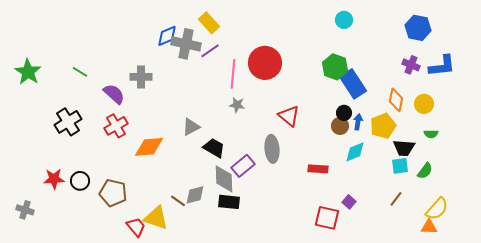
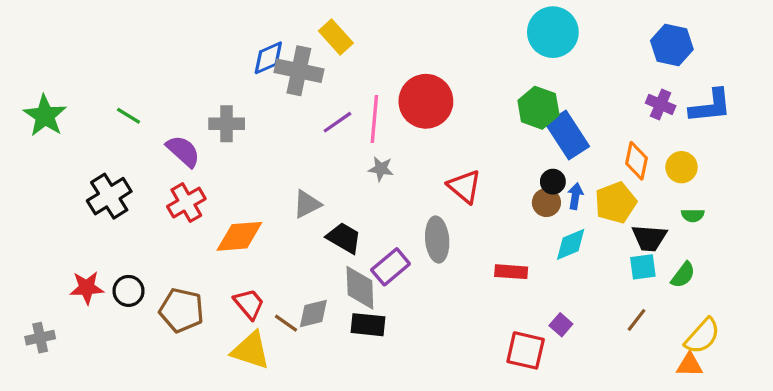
cyan circle: (344, 20) -> (553, 32), size x1.8
purple line: (210, 51) -> (337, 122), moved
gray cross: (25, 210) -> (40, 338), turned -30
red trapezoid: (136, 227) -> (249, 304), moved

